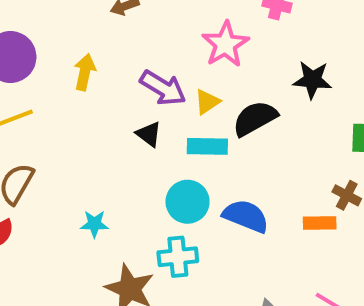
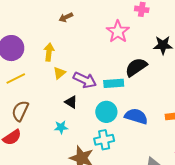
purple arrow: (163, 88) -> (85, 80), moved
yellow triangle: (207, 102) -> (59, 73), moved
black triangle: (149, 134) -> (71, 102), moved

